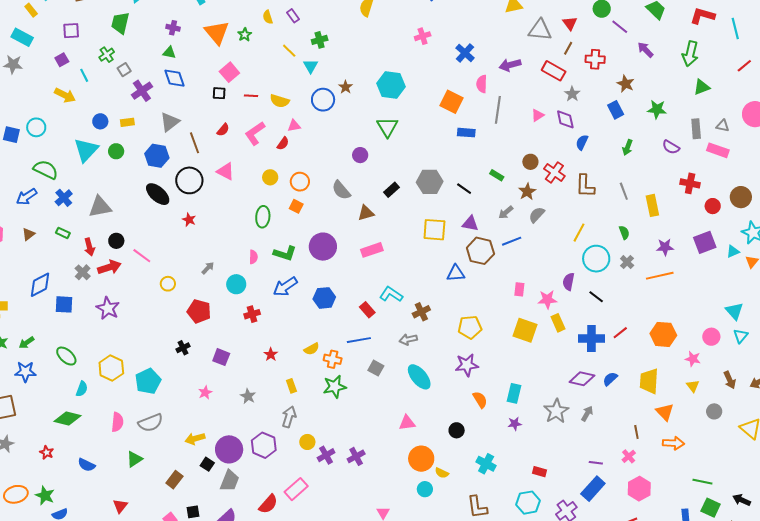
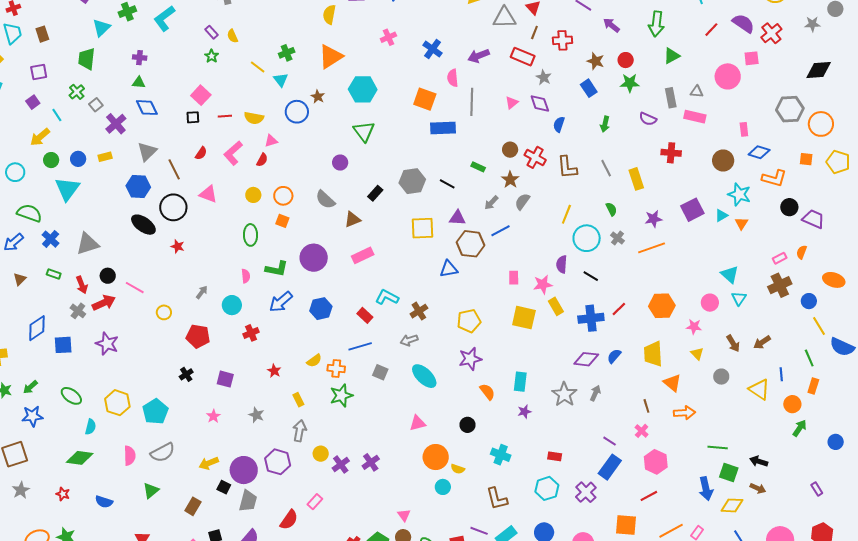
purple rectangle: (293, 16) -> (211, 32), moved
orange triangle: (217, 33) -> (331, 57), moved, turned 44
yellow arrow: (65, 95) -> (40, 137), turned 120
blue rectangle: (466, 133) -> (443, 128), size x1.4
green circle: (116, 151) -> (51, 160), moved
red circle: (713, 206) -> (626, 60), moved
purple line: (596, 463) -> (610, 441), turned 32
pink rectangle: (296, 489) -> (315, 502), size x0.7

